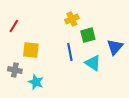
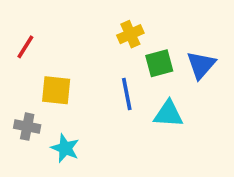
blue triangle: (115, 47) -> (201, 65), moved
cyan triangle: (93, 63) -> (168, 114), turned -30

